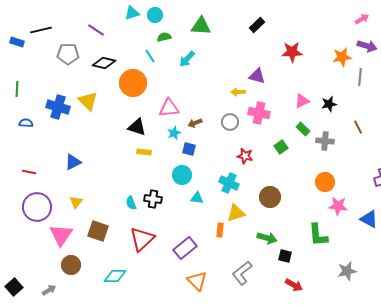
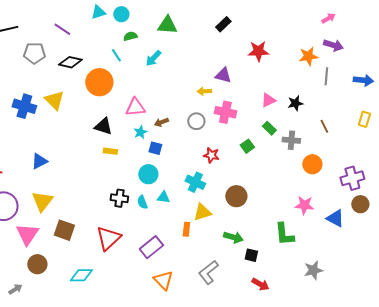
orange circle: (325, 182) -> (312, 164), moved
yellow triangle: (76, 202) -> (42, 201), size x1.6
cyan semicircle: (131, 203) -> (142, 202), moved

